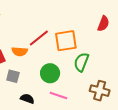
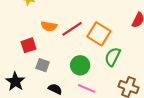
orange square: (66, 41) -> (99, 34), turned 35
orange semicircle: (20, 51) -> (49, 26), moved

